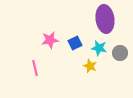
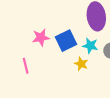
blue square: (75, 43) -> (66, 41), size x1.5

